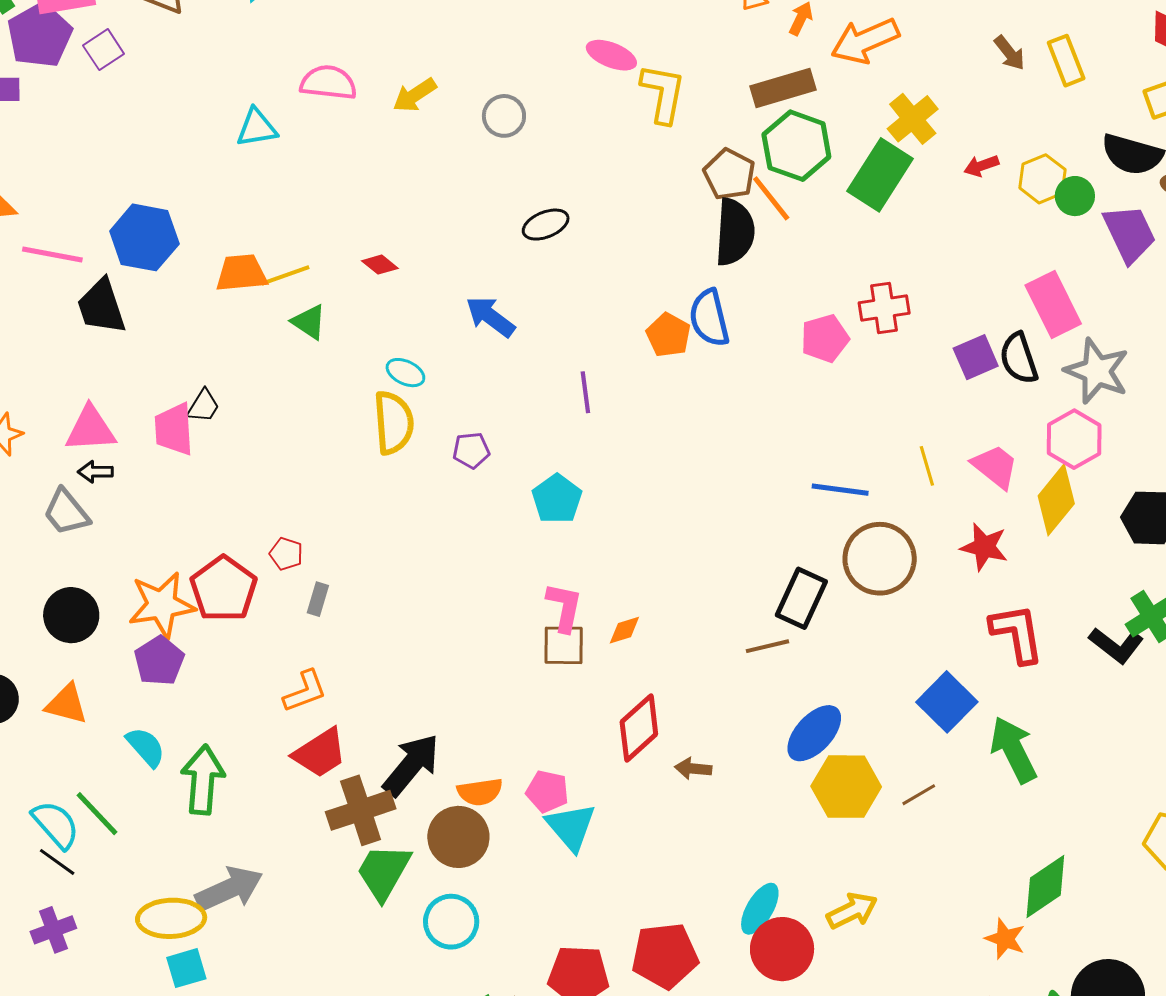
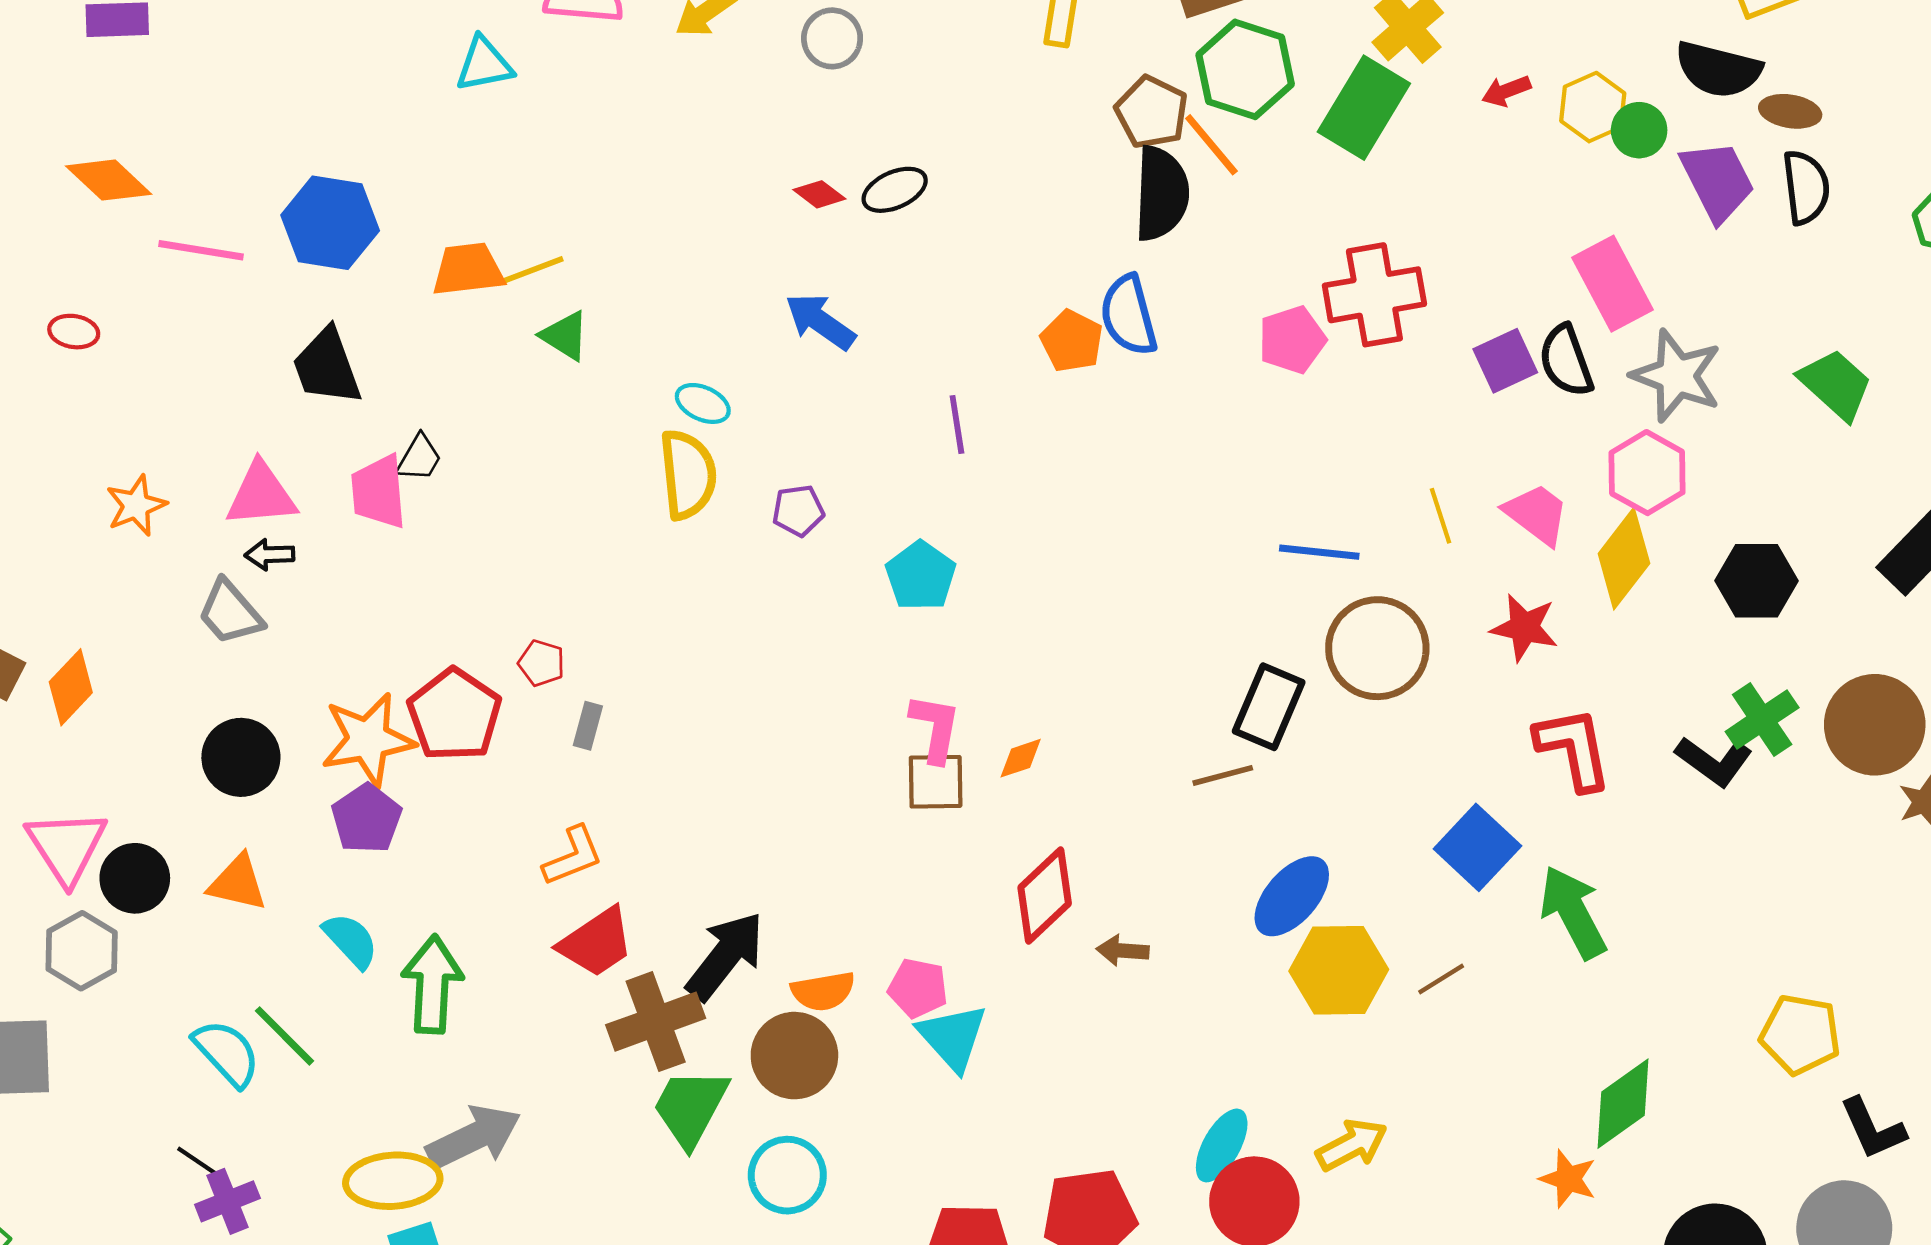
red diamond: (380, 265) -> (819, 194), moved
black trapezoid: (101, 307) -> (327, 367), moved
red cross: (884, 308) -> (1374, 295), size x1.4
black line: (57, 862) -> (202, 1164), moved

